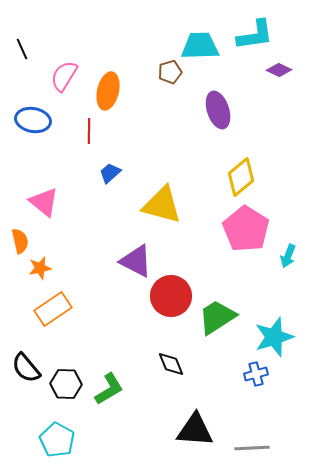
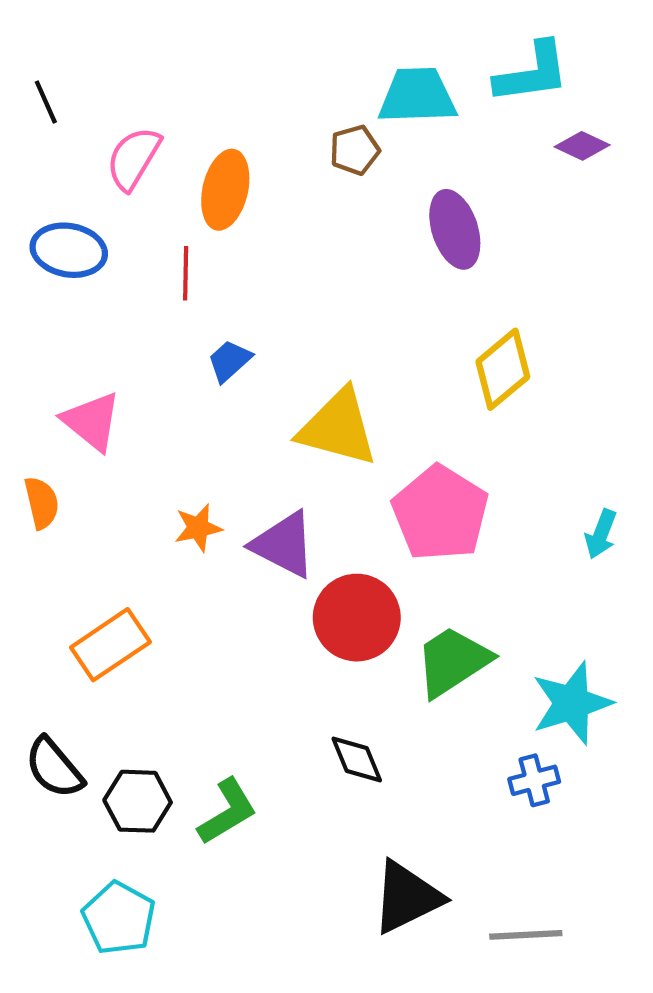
pink pentagon: (246, 229) -> (440, 513), moved
orange star: (40, 268) -> (198, 528), moved
black triangle: (195, 430) -> (407, 897), turned -30

